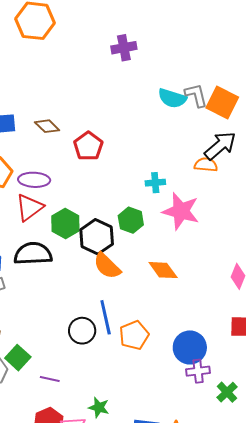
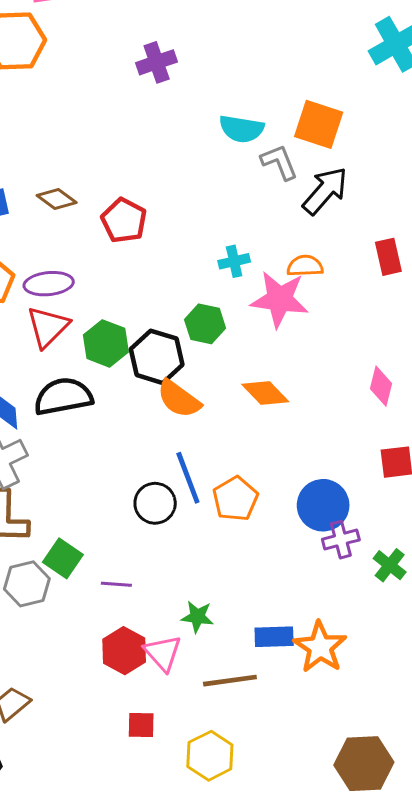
gray L-shape: (196, 95) -> (279, 162), moved
orange semicircle: (206, 165) -> (305, 266), moved

